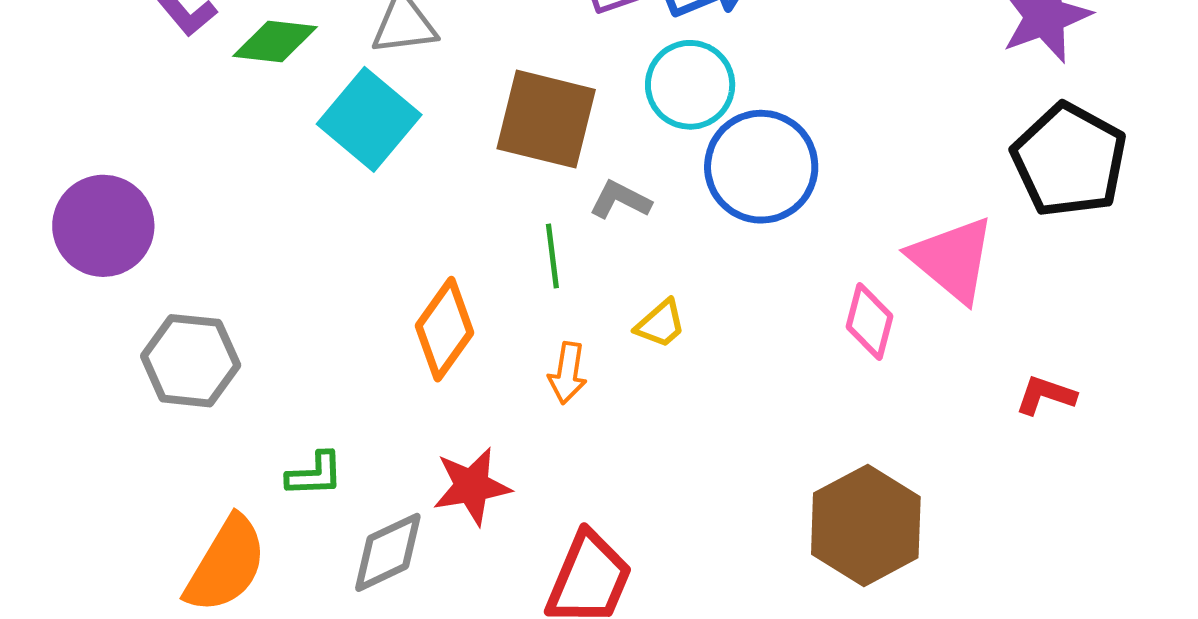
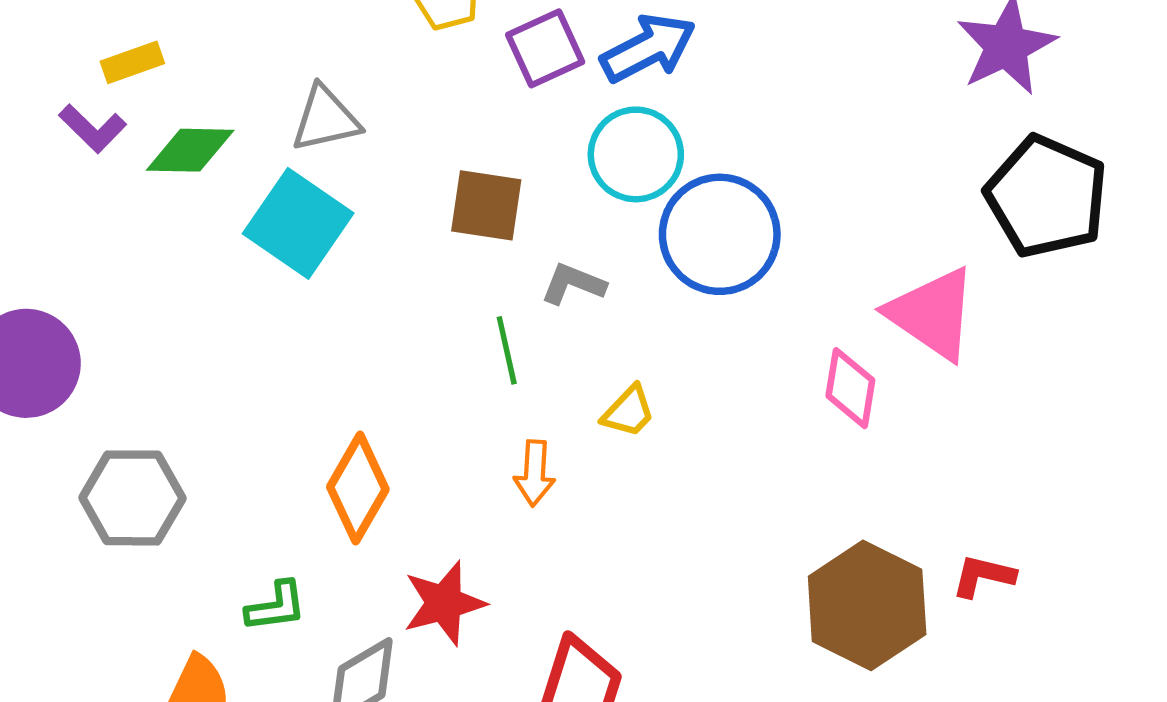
brown square: (546, 119) -> (486, 205), size x0.7
orange diamond: (444, 329) -> (358, 488), moved
red L-shape: (1046, 395) -> (983, 576), moved

